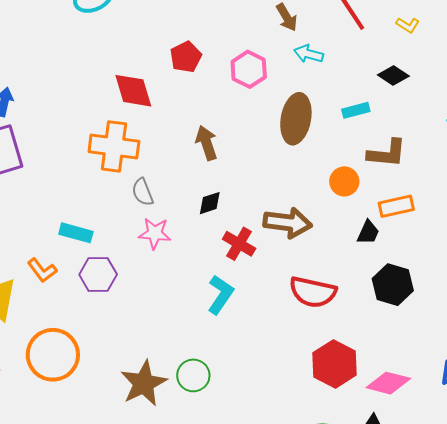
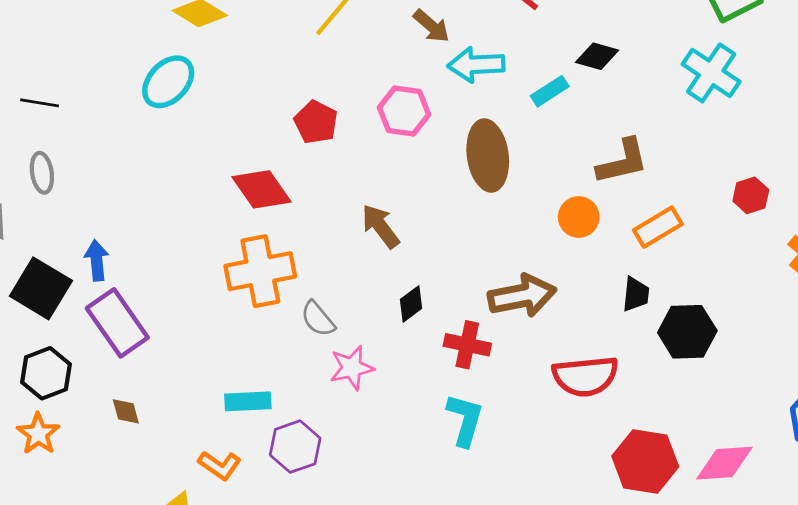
cyan arrow: (309, 54) -> (476, 65), size x1.4
cyan rectangle: (356, 110) -> (550, 91), moved
black trapezoid: (368, 232) -> (636, 294), moved

